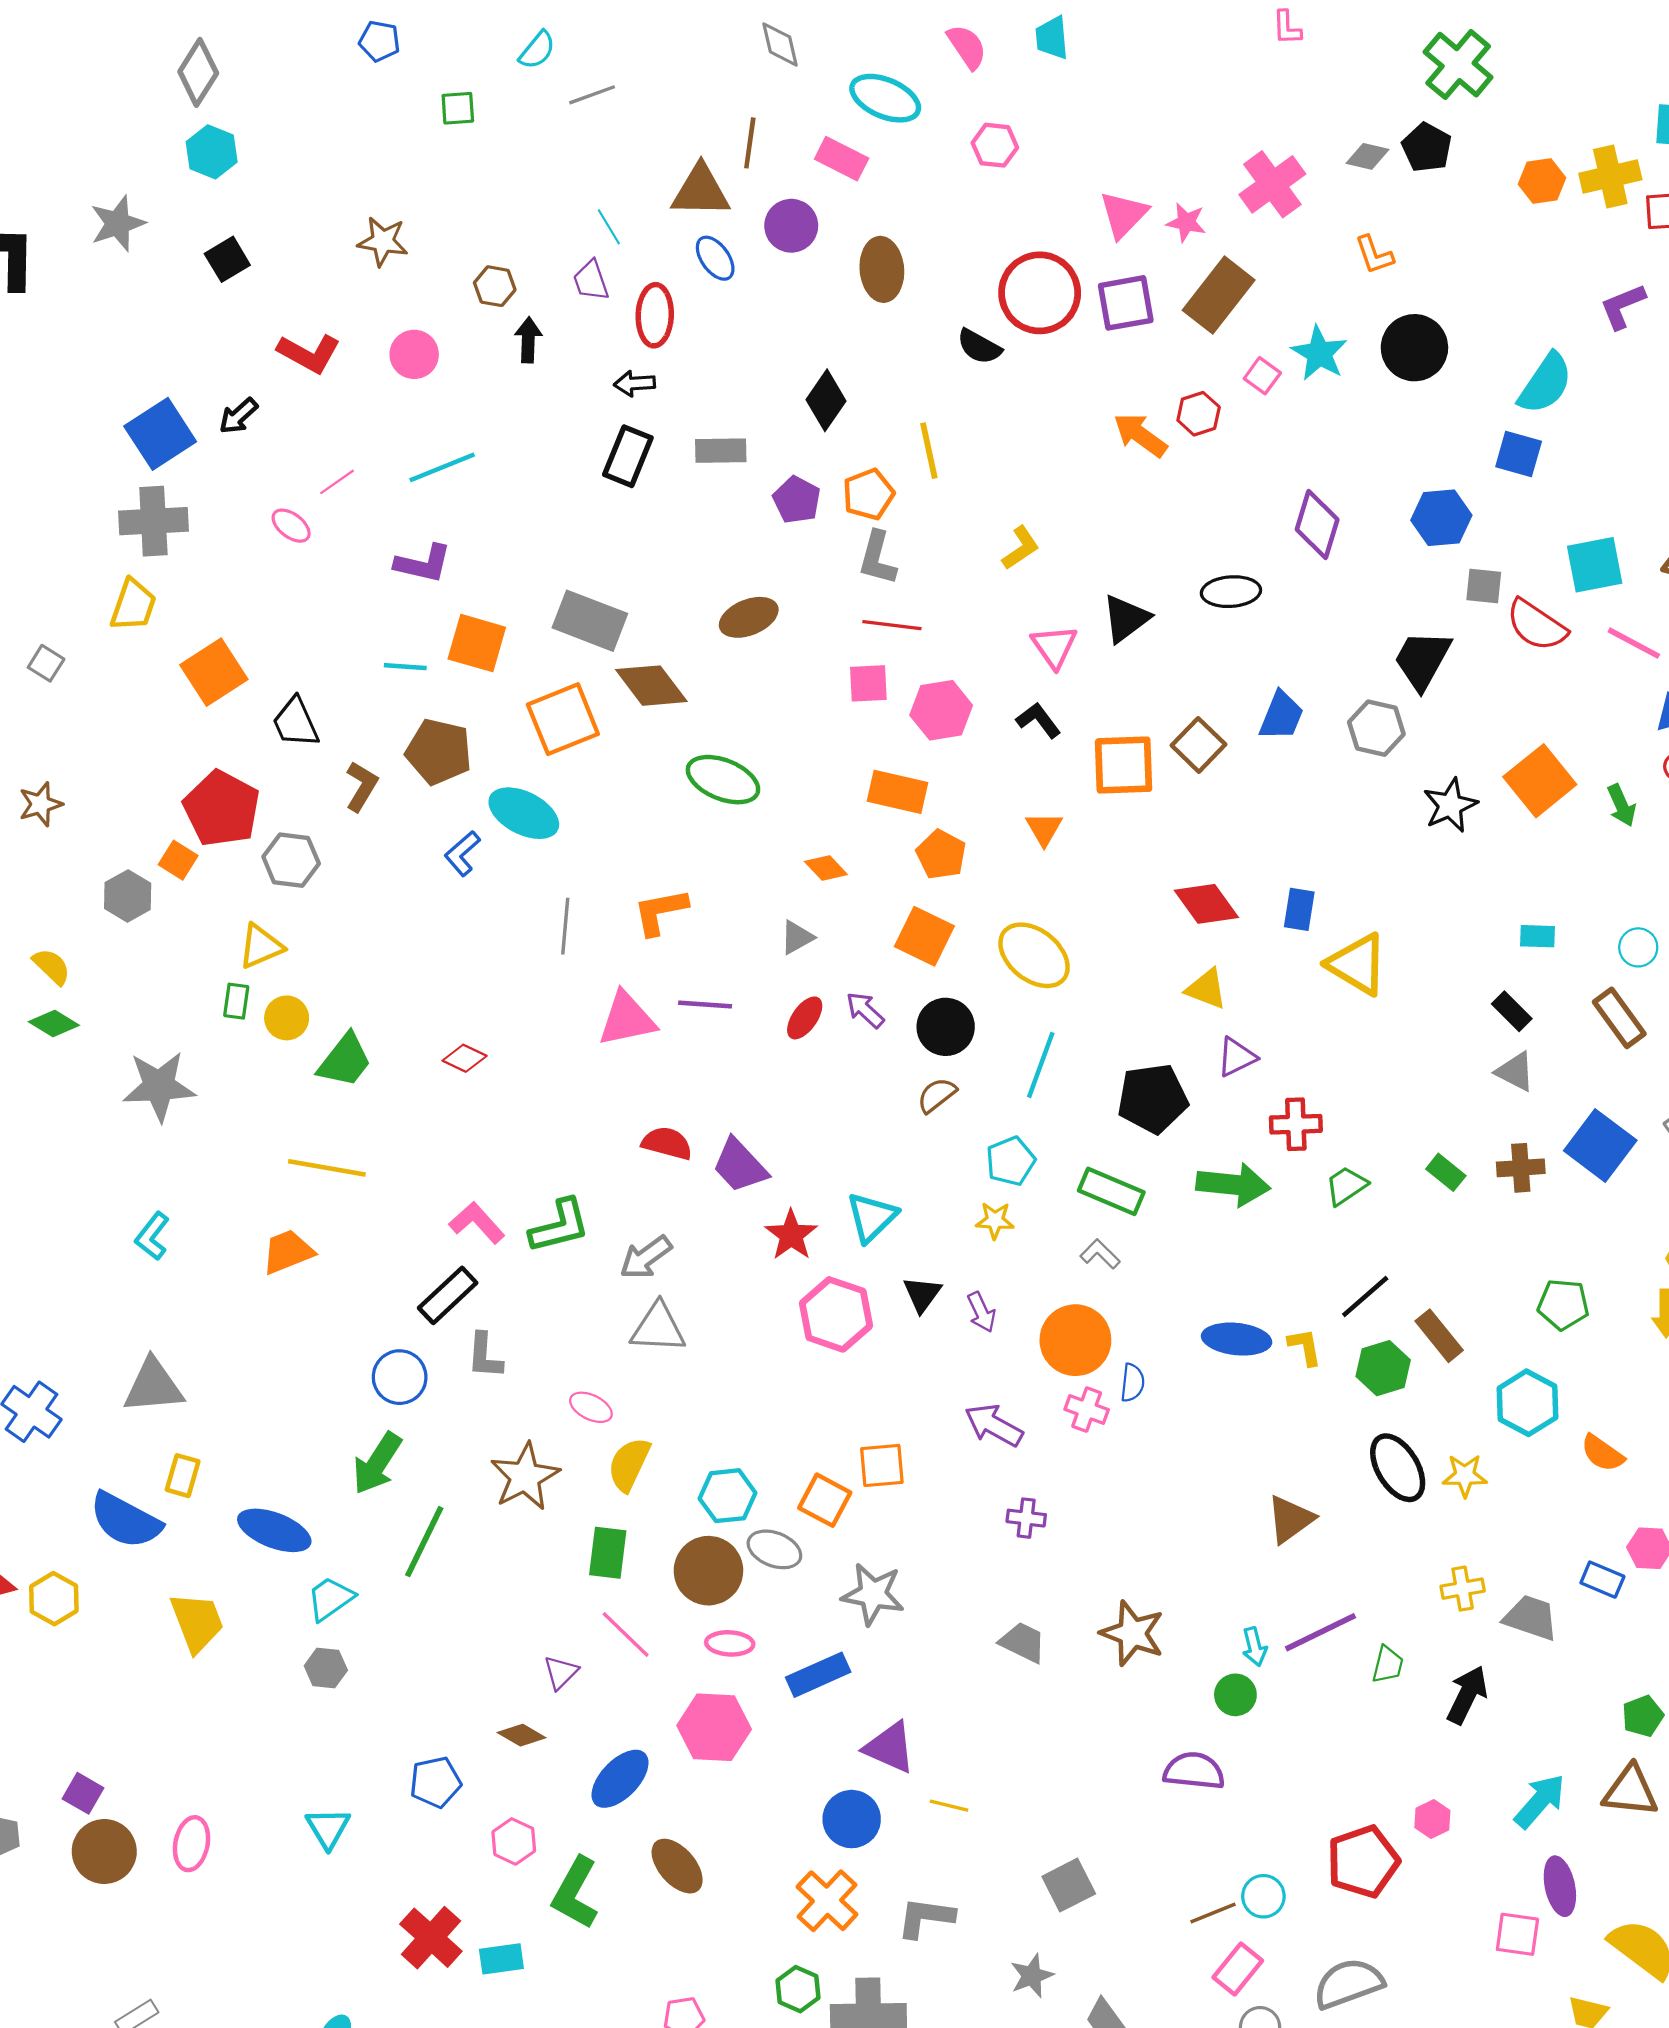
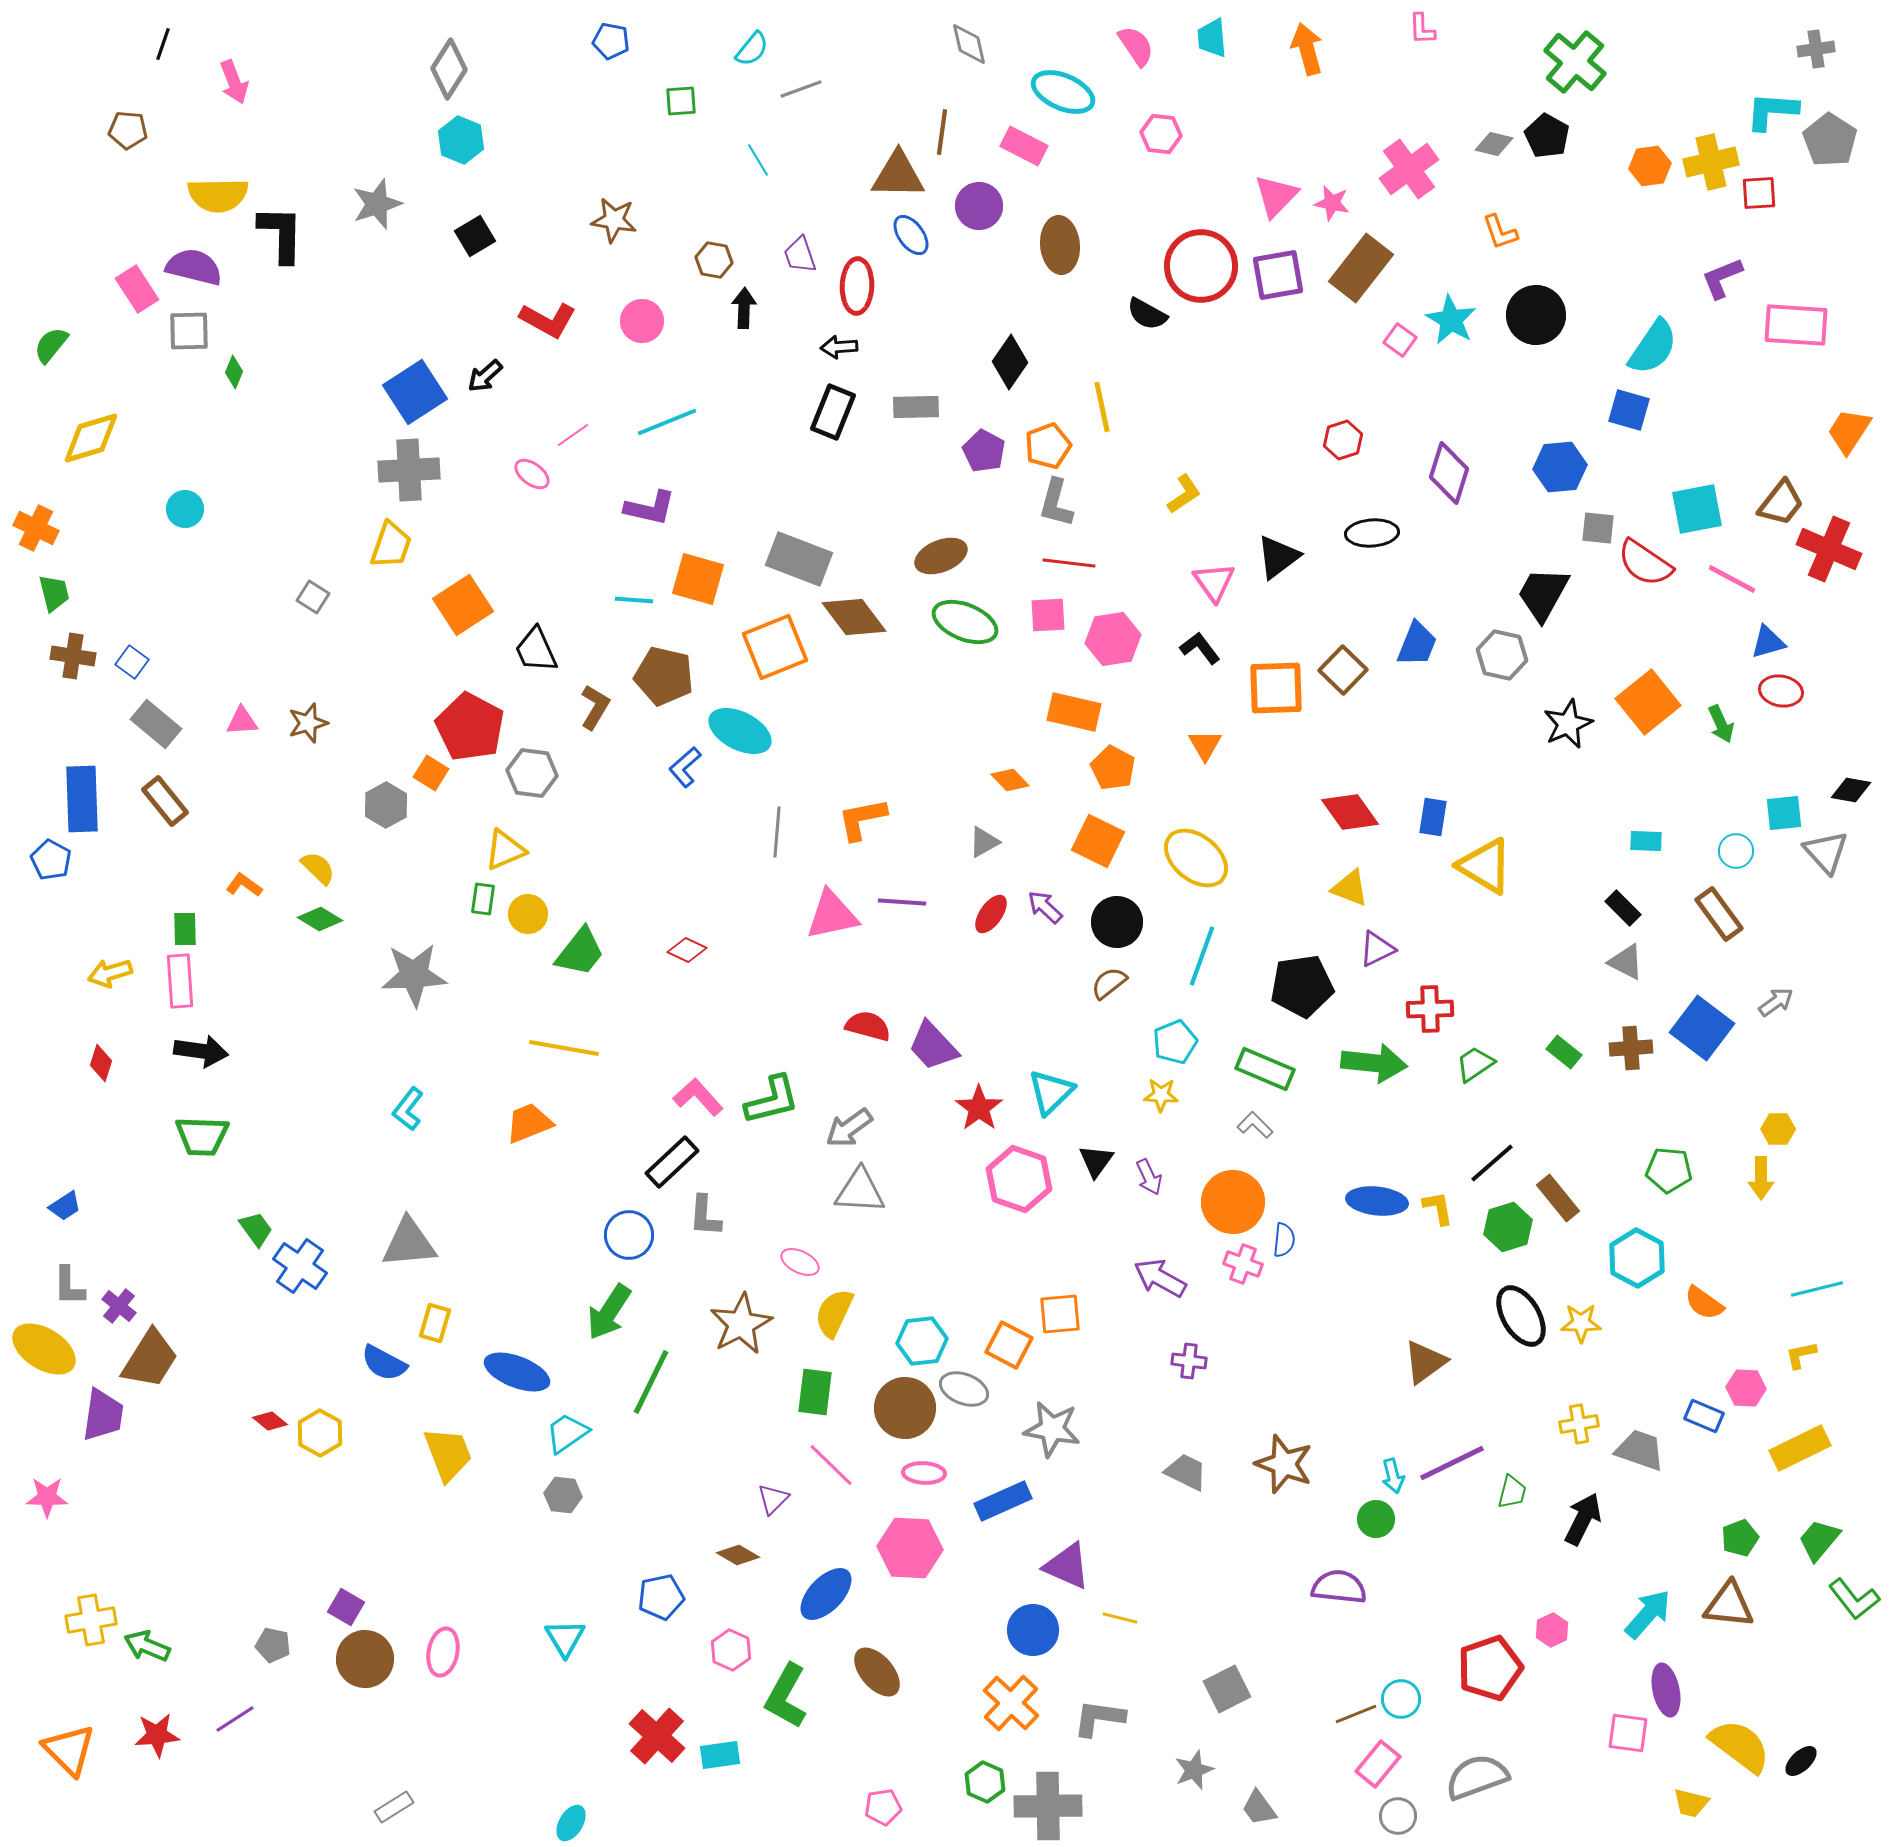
cyan line: (609, 227) -> (758, 160), moved
red hexagon: (1199, 414) -> (1343, 440), moved
orange arrow: (1140, 435) -> (1307, 49), moved, turned 39
green ellipse: (723, 780) -> (965, 622), moved
blue semicircle: (125, 1520) -> (384, 1363), size x0.7

